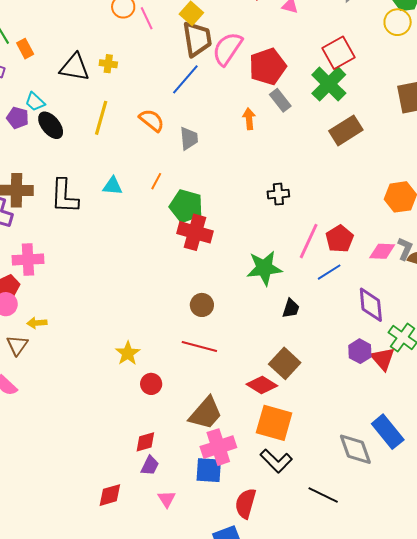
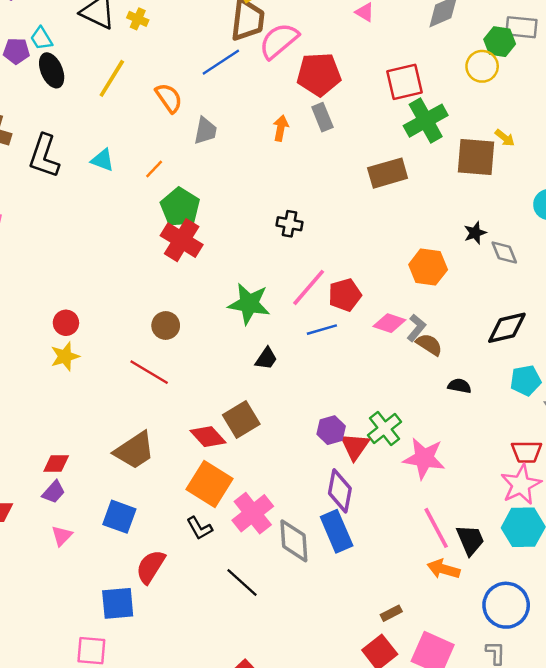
green cross: (329, 84) -> (426, 121), moved
purple pentagon: (18, 118) -> (16, 51), turned -30
purple diamond: (371, 305) -> (340, 491), moved
red circle: (151, 384) -> (66, 323), moved
pink cross: (218, 447) -> (253, 513), moved, turned -36
black L-shape: (276, 461) -> (199, 528), size x0.7

